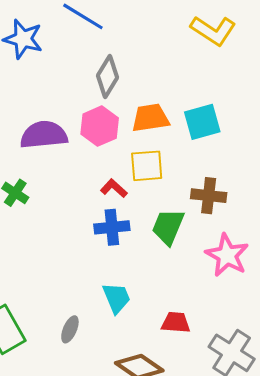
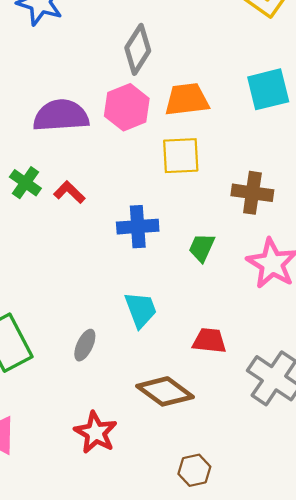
cyan square: (202, 122) -> (268, 89), moved
red L-shape: (114, 188) -> (69, 192), moved
green trapezoid: (168, 227) -> (202, 248), moved, size x0.7

